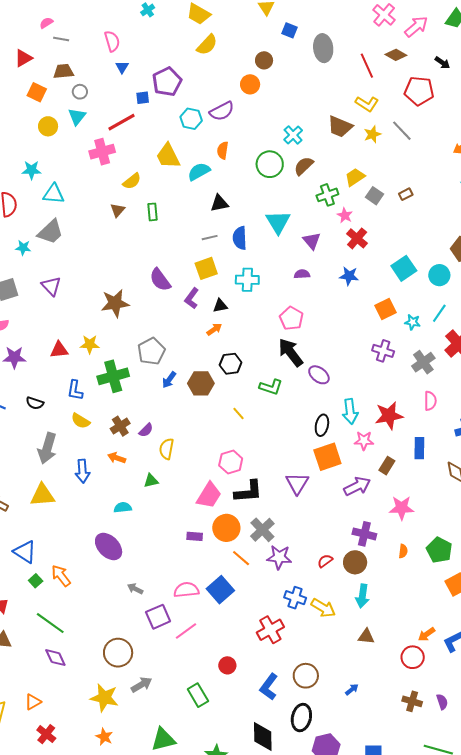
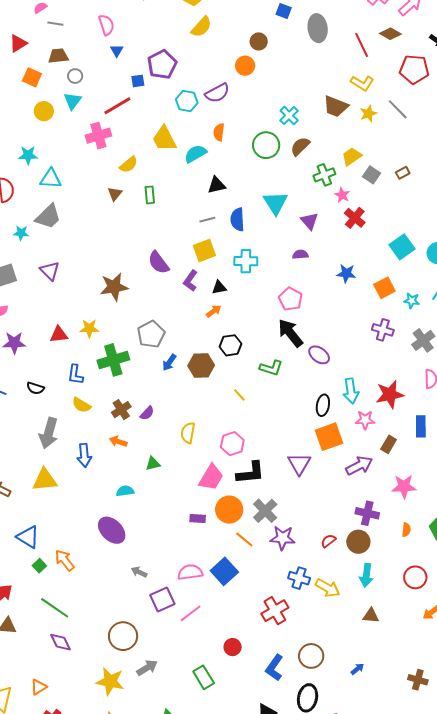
blue star: (349, 276) -> (346, 273), moved
yellow semicircle: (167, 449) -> (188, 433), moved
red circle: (413, 657) -> (415, 577), moved

